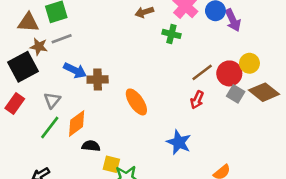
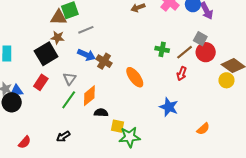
brown triangle: (28, 23) -> (59, 17), moved
green cross: (171, 34) -> (162, 49), moved
gray line: (62, 39) -> (86, 30), moved
yellow circle: (249, 63) -> (226, 80), moved
brown cross: (98, 80) -> (104, 61), turned 35
gray square: (236, 94) -> (200, 39), moved

